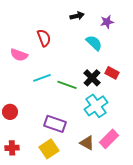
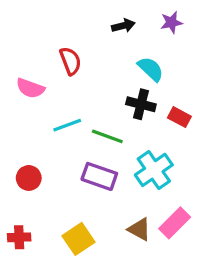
purple star: (107, 22) -> (171, 22), moved
black cross: (92, 78) -> (141, 104), moved, turned -30
red circle: (10, 112) -> (29, 178), moved
purple rectangle: (55, 124) -> (99, 176), moved

